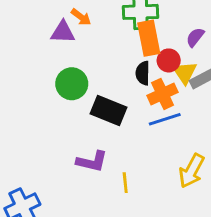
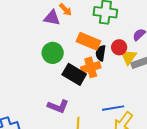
orange rectangle: (149, 38) -> (88, 41), moved, turned -65
orange cross: (163, 94) -> (91, 67), moved
blue line: (165, 119) -> (113, 108), moved

